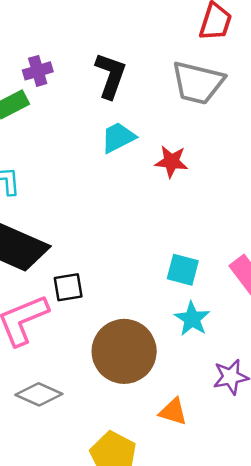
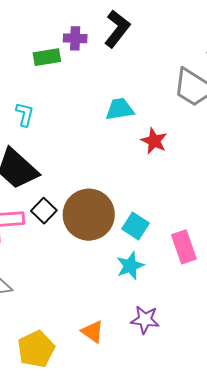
black L-shape: (111, 75) -> (117, 29), moved
black square: (68, 287) -> (44, 211), turned 35
brown circle: (124, 351) -> (89, 215), moved

